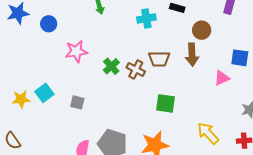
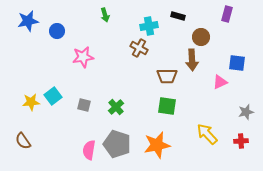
brown trapezoid: (159, 59) -> (167, 76), moved
green cross: (111, 66) -> (116, 107), moved
brown cross: (136, 69) -> (139, 48), moved

